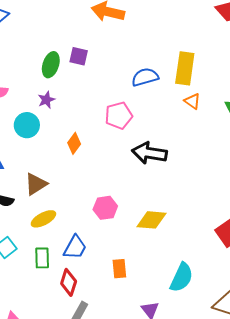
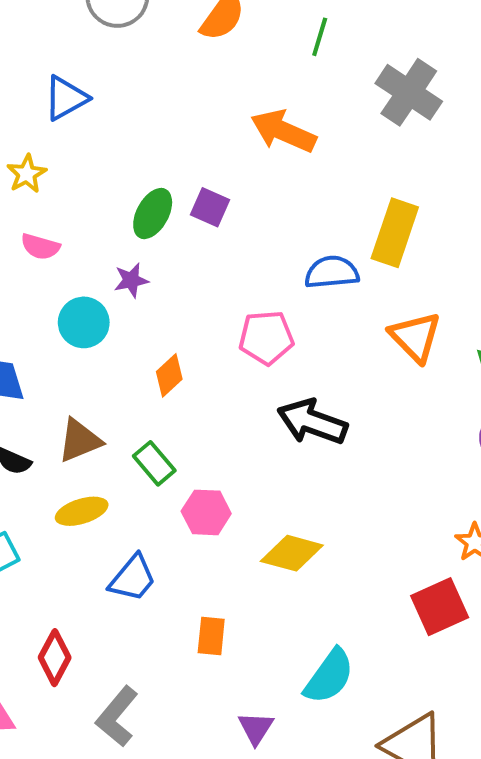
yellow rectangle: (185, 68) -> (395, 233), moved
orange triangle: (192, 101) -> (415, 337), size x1.6
green rectangle: (42, 258) -> (154, 463), moved, turned -50
red diamond: (69, 282) -> (55, 658), moved

